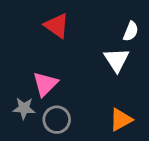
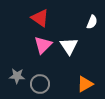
white triangle: (117, 60) -> (69, 46), moved
pink triangle: (45, 84) -> (43, 45), moved

